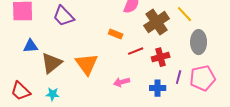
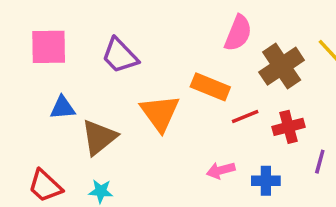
orange rectangle: (116, 34) -> (210, 87), size x1.5
orange triangle: (87, 64) -> (160, 113), moved
blue cross: (158, 88) -> (266, 181), moved

